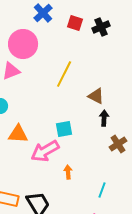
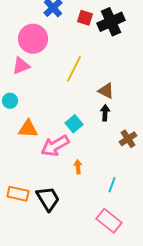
black cross: (101, 27) -> (111, 22), size x1.5
black arrow: (104, 118) -> (105, 113), moved
cyan square: (64, 129) -> (74, 124), turned -30

